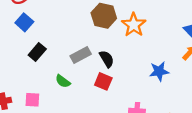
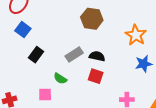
orange star: (134, 25) -> (136, 35), moved
black semicircle: (107, 59) -> (97, 56), turned -42
pink square: (32, 100) -> (45, 94), moved

